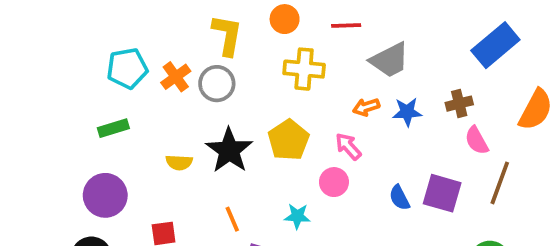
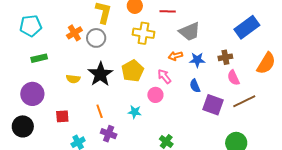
cyan pentagon: (127, 68) -> (31, 26), moved
brown line: (500, 183) -> (244, 101), turned 40
blue semicircle: (399, 198) -> (195, 86), moved

